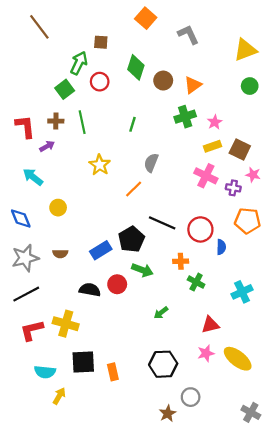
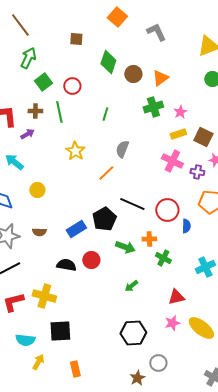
green arrow: (79, 63) -> (28, 58), moved
red circle: (100, 82) -> (72, 86), moved
green arrow: (142, 270) -> (125, 247), moved
orange rectangle: (113, 372) -> (75, 369), moved

